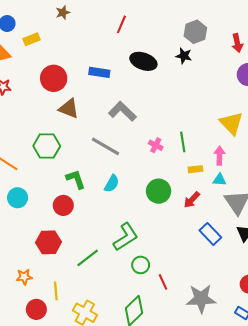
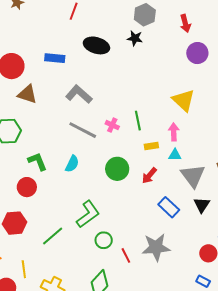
gray line: (105, 146) -> (83, 130), moved
gray star: (201, 299) -> (156, 247), moved

